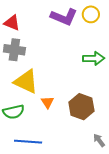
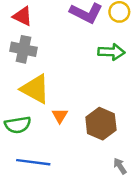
green arrow: (94, 58) -> (111, 52), moved

